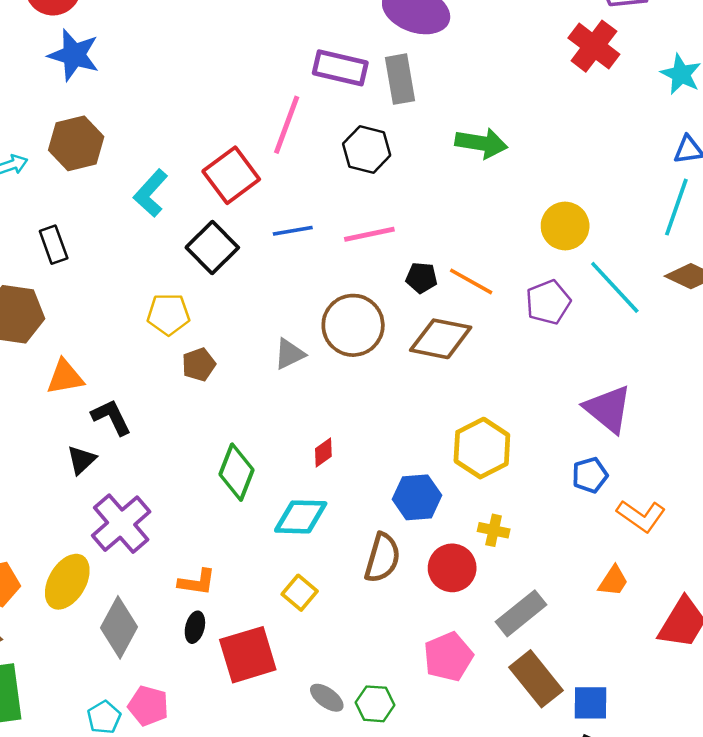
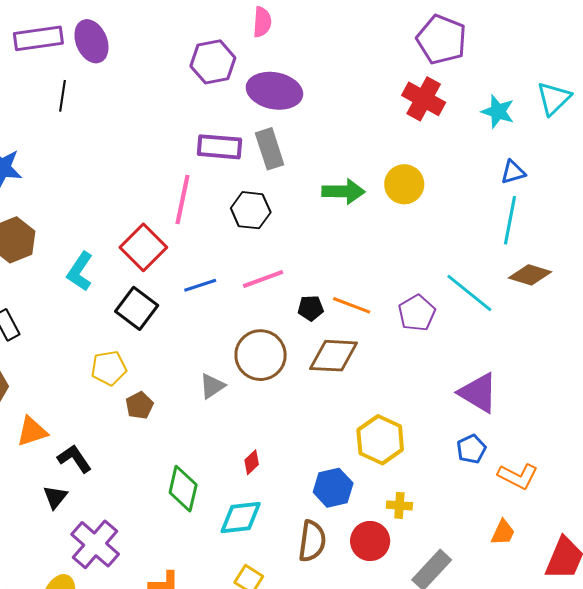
yellow circle: (565, 226) -> (404, 184), moved

